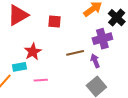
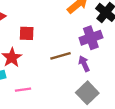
red square: (54, 21) -> (27, 33), moved

